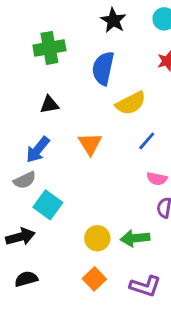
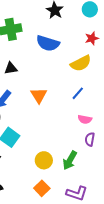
blue semicircle: (103, 68) -> (48, 43), turned -85
yellow semicircle: (131, 103) -> (81, 63), moved
green arrow: (135, 238) -> (70, 160), turned -54

